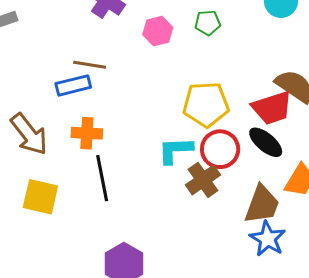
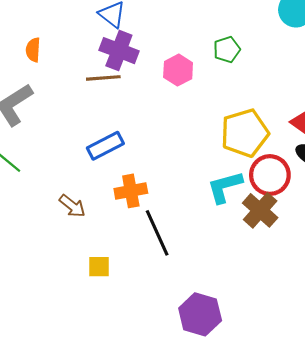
brown line: (90, 65) -> (103, 78), moved
brown arrow: (29, 134) -> (72, 206), size x0.6
yellow square: (40, 197) -> (99, 267), size x0.6

